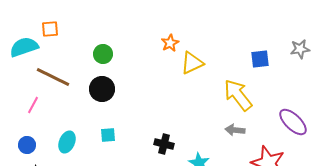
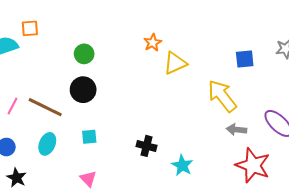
brown line: (53, 77) -> (45, 107), moved
gray arrow: (235, 130) -> (236, 130), moved

